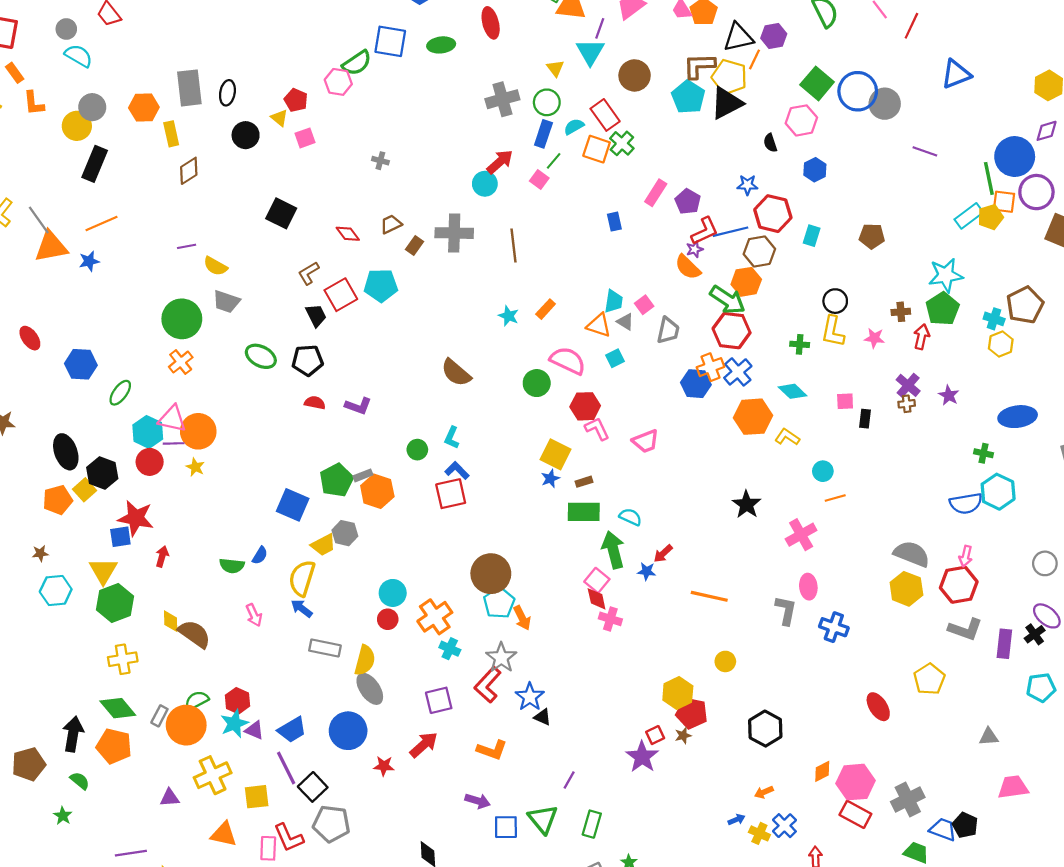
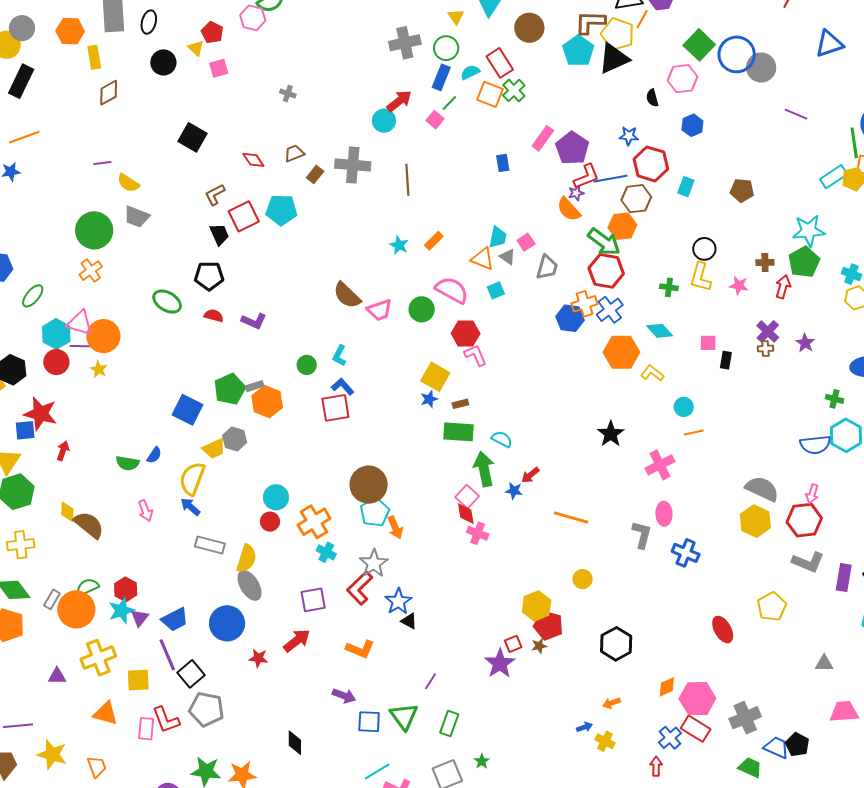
purple pentagon: (688, 201) -> (572, 148), size x1.4
green ellipse: (261, 356) -> (167, 302), moved
pink trapezoid: (646, 441) -> (380, 310), moved
purple triangle: (254, 730) -> (140, 618), turned 42
blue cross: (784, 826) -> (670, 738), moved

